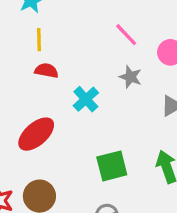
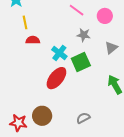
red ellipse: (36, 134) -> (56, 78), moved
green square: (112, 166) -> (81, 62), moved

